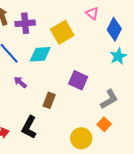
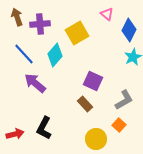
cyan diamond: (40, 54) -> (55, 55), turned -45
purple arrow: (20, 82) -> (35, 83), size x1.6
brown rectangle: (49, 100) -> (85, 104), moved, turned -63

